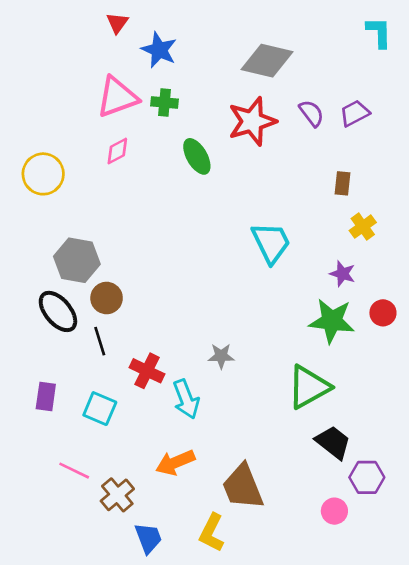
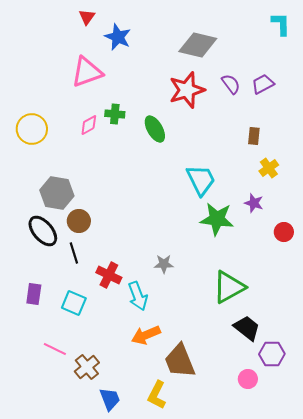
green cross: (165, 102) -> (115, 114), moved
pink diamond: (117, 151) -> (89, 125), moved
green ellipse: (197, 156) -> (155, 129), moved
green star: (332, 321) -> (217, 219), moved
orange arrow: (175, 463) -> (146, 335), moved

